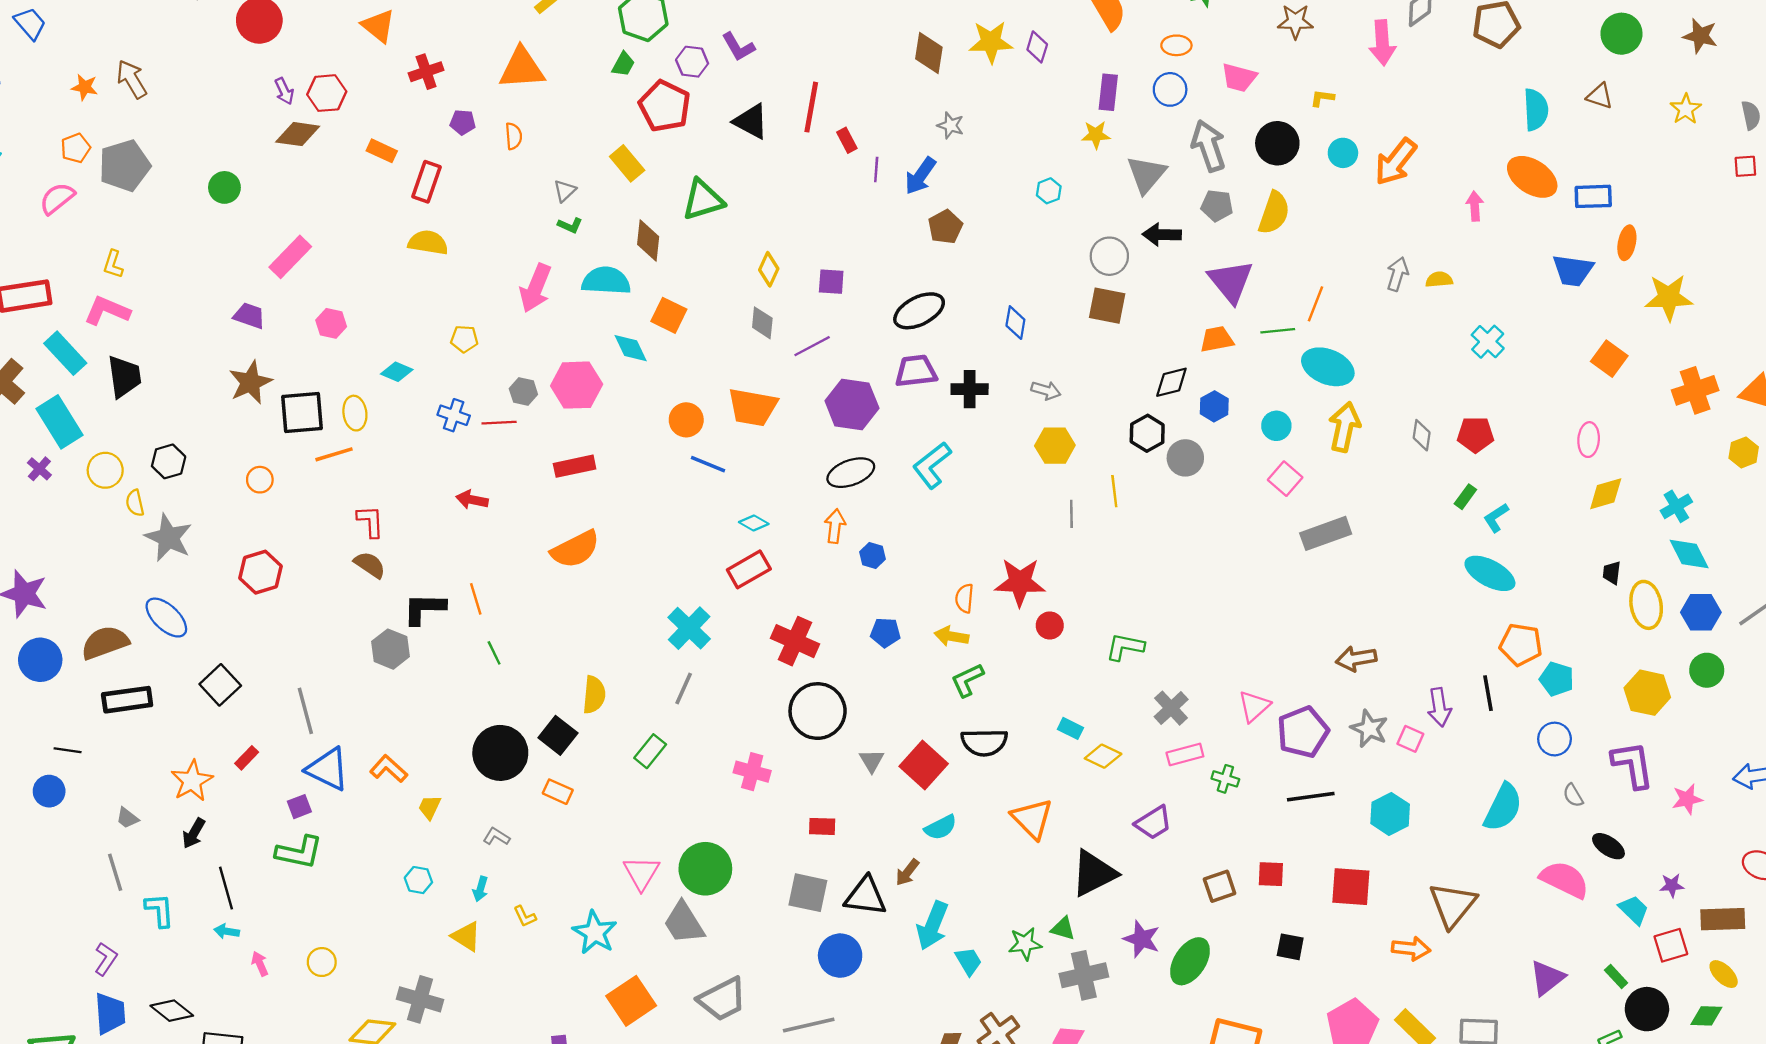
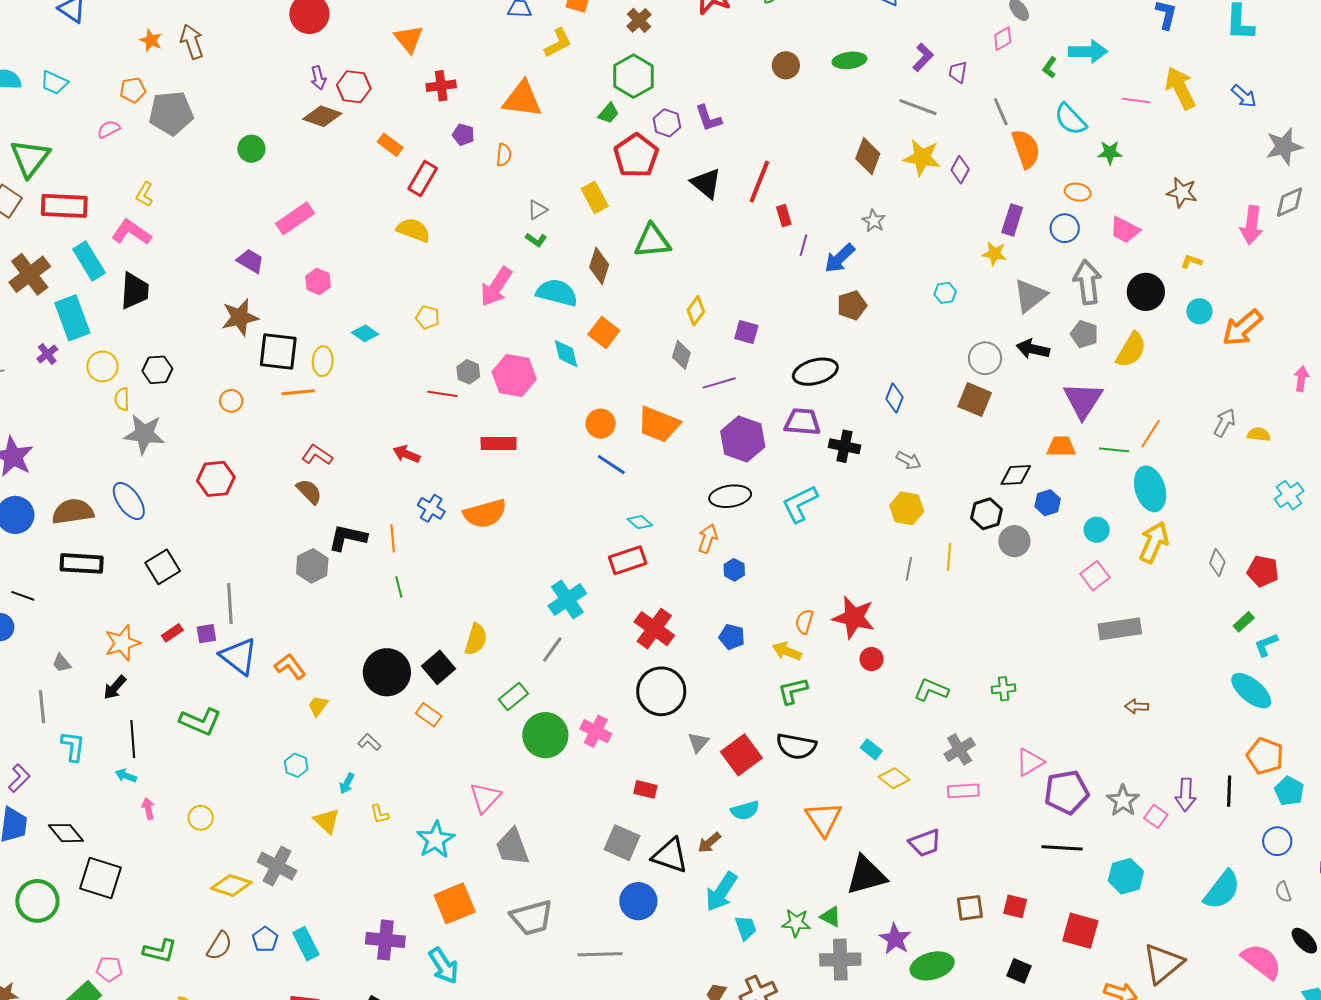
pink semicircle: (57, 198) -> (109, 129), size x0.7
cyan ellipse: (1328, 367) -> (1150, 489), turned 39
blue cross: (454, 415) -> (431, 508), moved
red L-shape: (370, 521) -> (317, 455), turned -64
gray star: (168, 538) -> (144, 434), turned -30
brown arrow: (1356, 659) -> (1137, 706), moved, size x0.7
green cross: (1225, 779) -> (1004, 689), moved, turned -35
purple square: (299, 807) -> (206, 634), moved
green circle: (705, 869) -> (545, 735), moved
green ellipse: (1190, 961) -> (932, 966), turned 30

